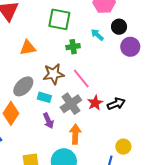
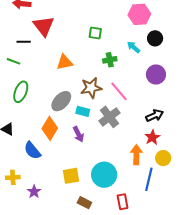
green square: (59, 19) -> (95, 33), size x0.6
purple circle: (130, 47) -> (156, 75), moved
red star: (95, 103) -> (152, 137), moved
purple arrow: (48, 121) -> (78, 134), moved
orange arrow: (75, 134) -> (136, 155), moved

